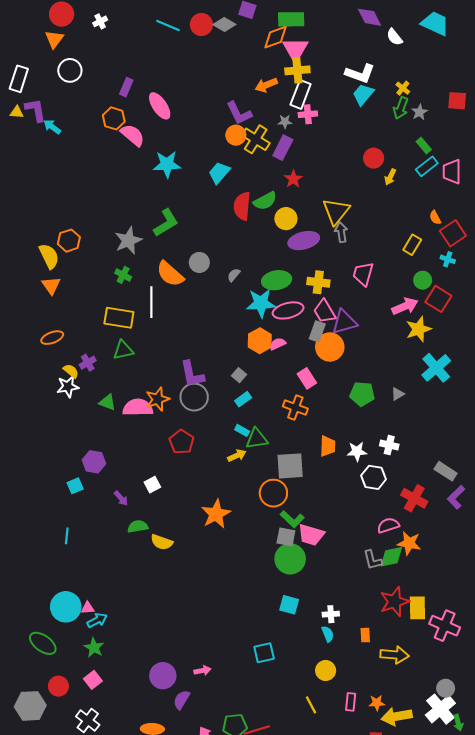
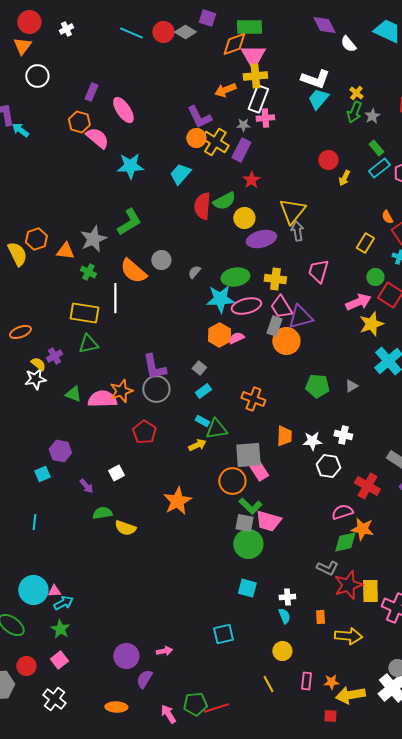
orange triangle: (51, 285) -> (65, 251), moved, turned -48
pink rectangle: (307, 378) -> (259, 471), moved
gray L-shape: (373, 560) -> (327, 568), moved, turned -50

